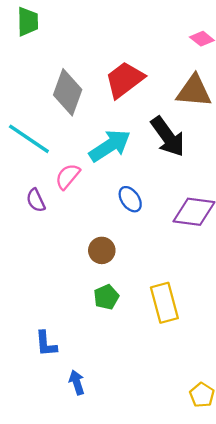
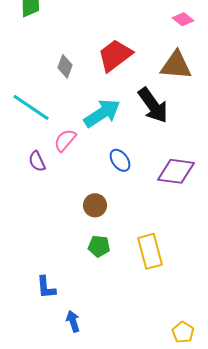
gray diamond: (68, 92) -> (65, 66), size x0.6
green pentagon: (106, 297) -> (99, 246), turned 30

